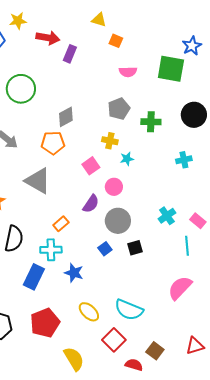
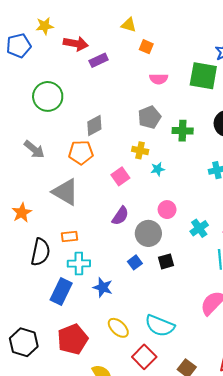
purple rectangle: (70, 54) -> (99, 60), turned 42
pink circle: (114, 187) -> (167, 210), moved
orange rectangle: (61, 224) -> (70, 237), moved, turned 35

